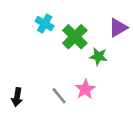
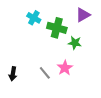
purple triangle: (118, 28) -> (83, 15), moved
green cross: (75, 37) -> (57, 28), turned -30

